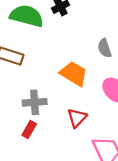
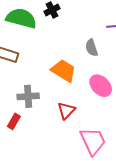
red rectangle: (29, 129) -> (14, 121), moved

